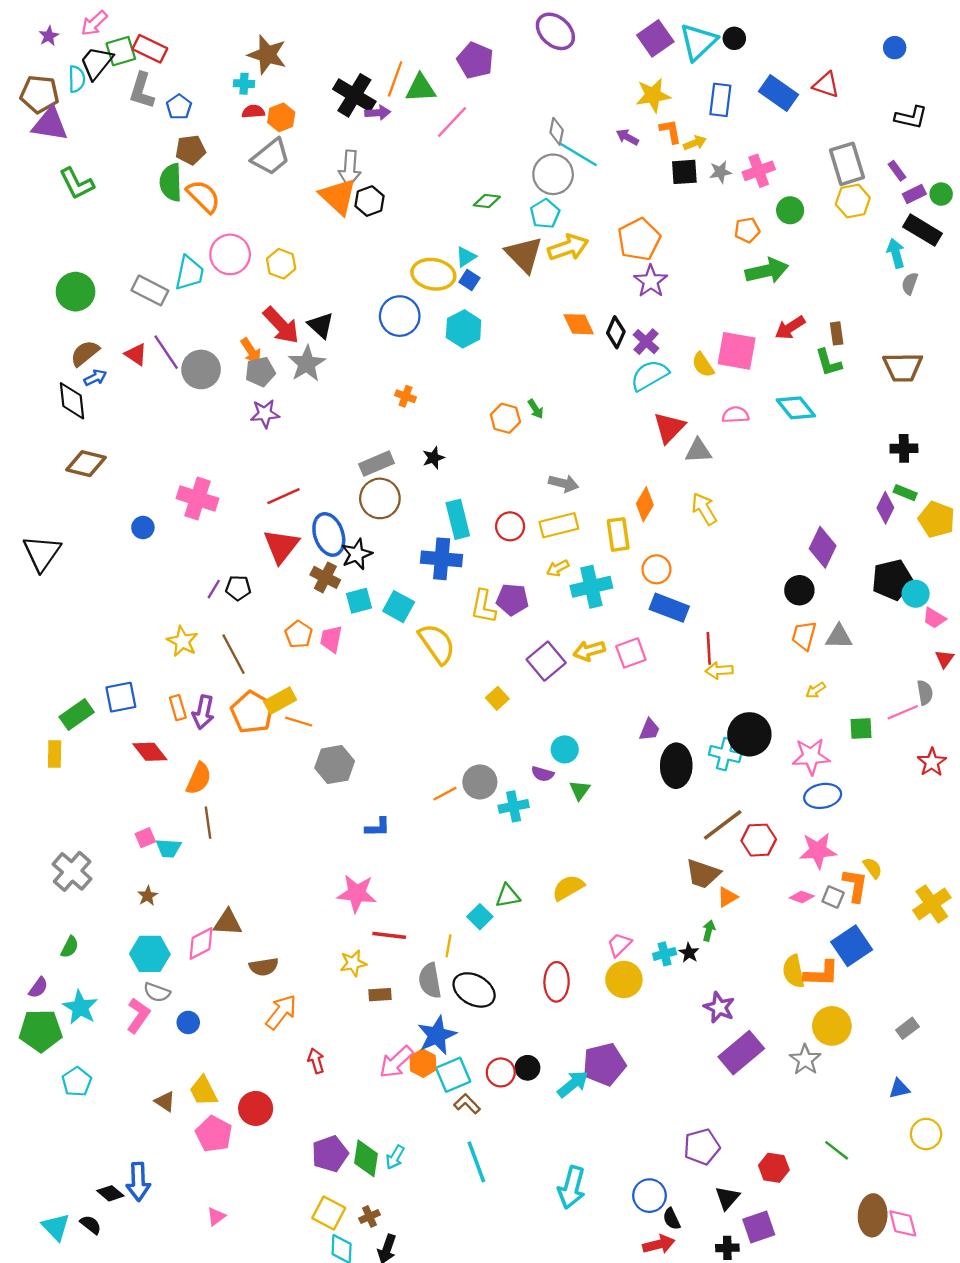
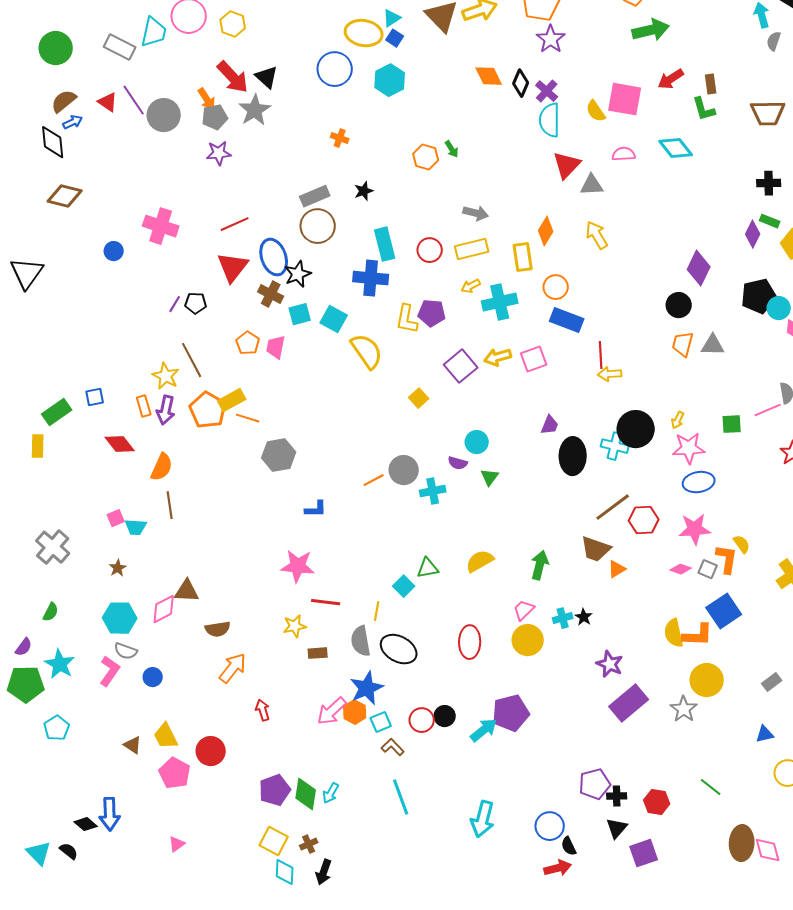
cyan semicircle: (649, 375) -> (550, 120), turned -60
yellow star: (182, 641) -> (166, 376), moved
yellow arrow: (816, 690) -> (678, 420), moved, turned -30
blue square: (121, 697) -> (95, 397), size x0.7
green arrow: (709, 931) -> (540, 565), moved, size x1.6
cyan square: (453, 1075) -> (381, 722), size x0.7
black cross: (727, 1248) -> (617, 796), moved

